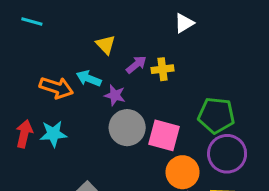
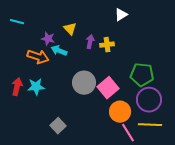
cyan line: (32, 22) -> (17, 22), moved
purple arrow: (136, 65) -> (90, 42), turned -40
purple star: (115, 95) -> (48, 39), moved
pink square: (164, 135) -> (108, 88), turned 35

